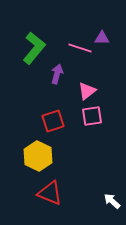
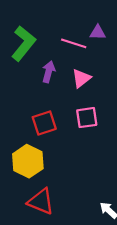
pink triangle: (87, 91) -> (81, 78), moved

